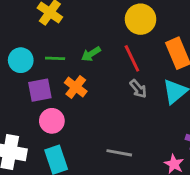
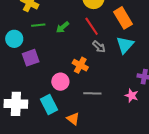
green line: (55, 58) -> (38, 25), moved
orange cross: (76, 87) -> (80, 65), moved
pink circle: (52, 121) -> (60, 82), moved

